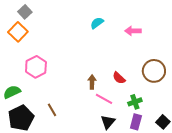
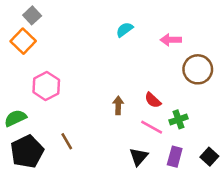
brown circle: (154, 71) -> (198, 69), moved
pink line: (104, 99) -> (152, 127), moved
green cross: (135, 102) -> (178, 119), moved

